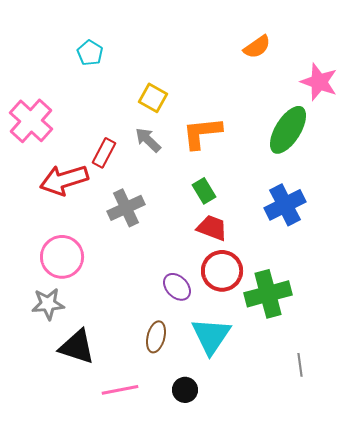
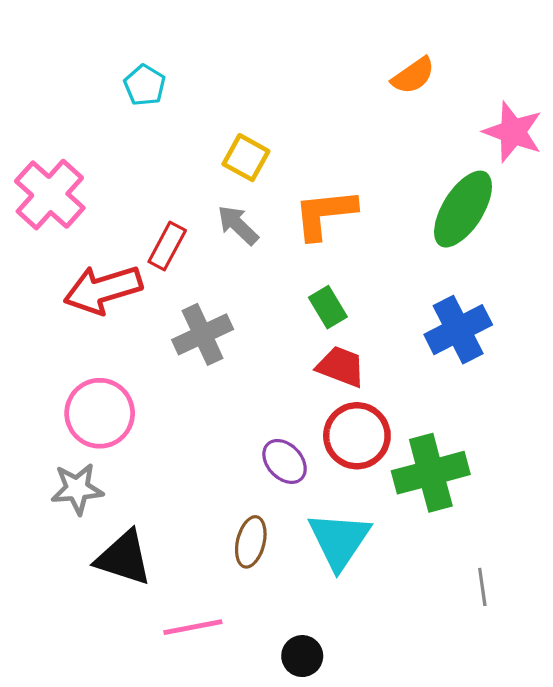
black circle: (185, 390) -> (302, 656), moved

